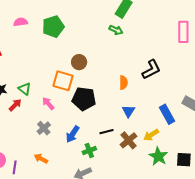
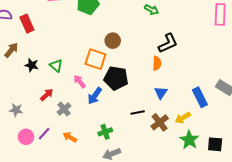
black L-shape: (151, 70) -> (168, 43), moved
red arrow: (15, 105) -> (47, 95), moved
gray cross: (44, 128) -> (64, 109), moved
blue arrow: (73, 134) -> (95, 96), moved
green cross: (89, 150) -> (105, 132), moved
purple line: (15, 167) -> (44, 134), moved, turned 32

